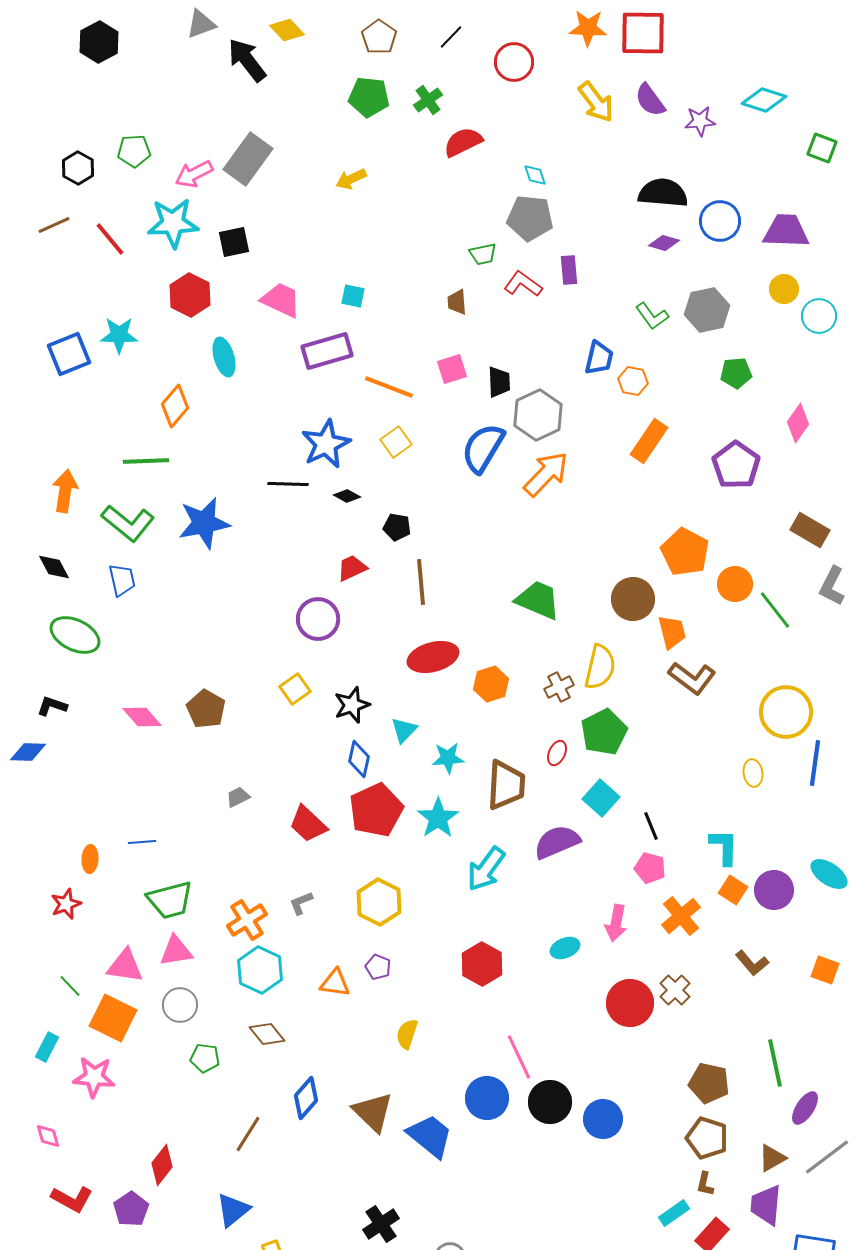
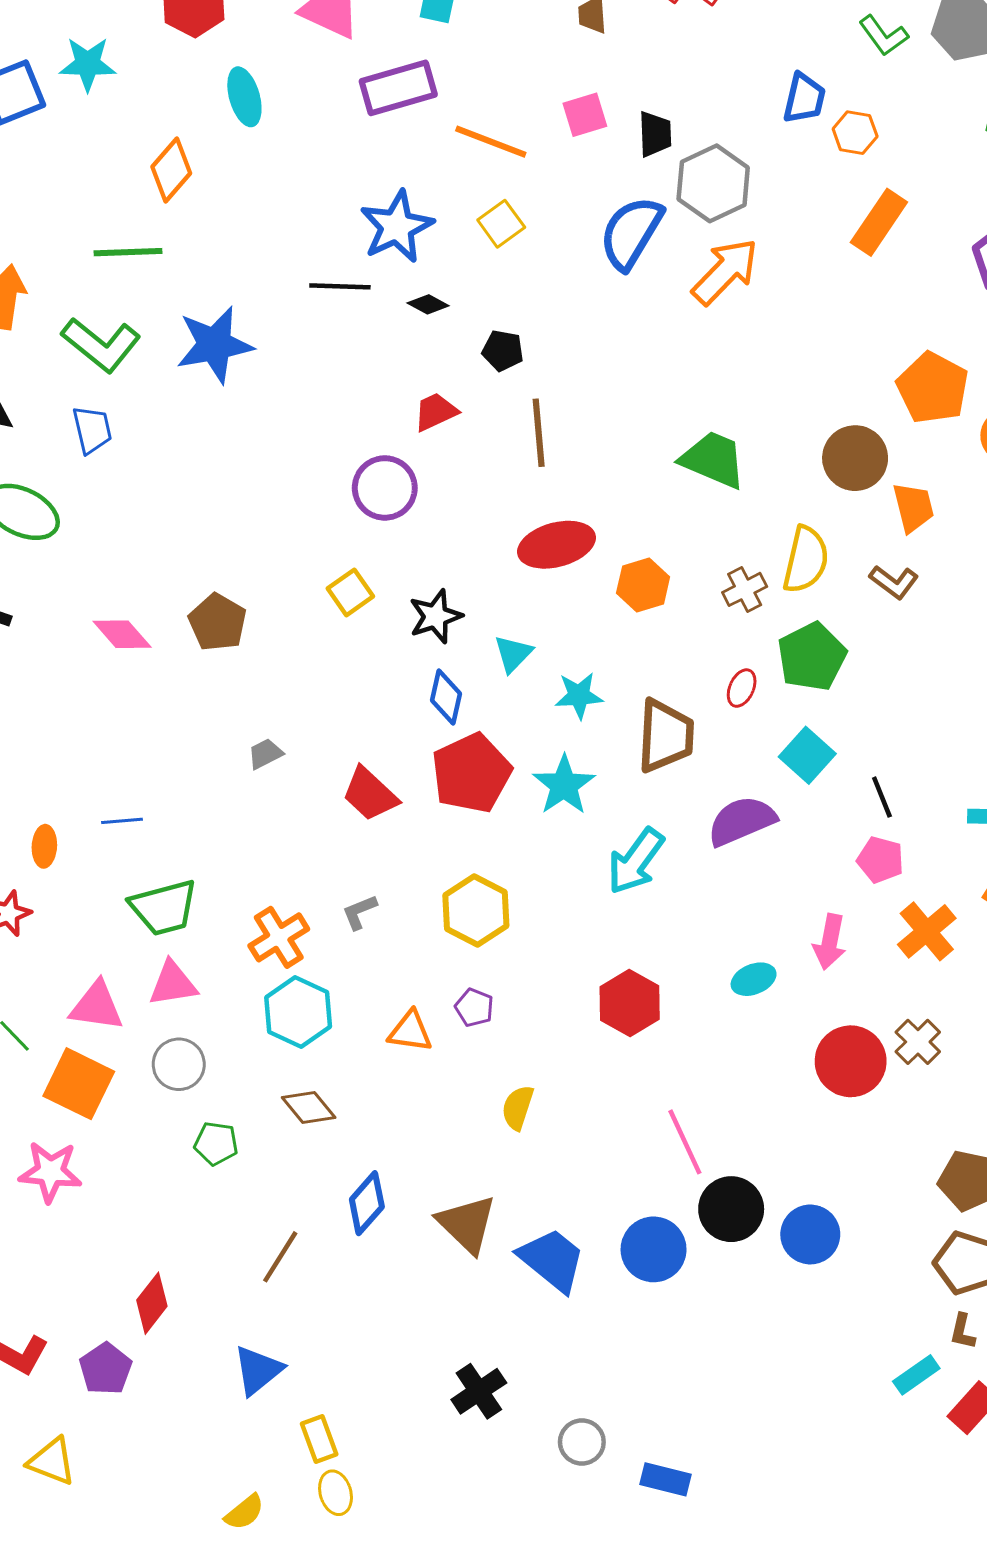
brown L-shape: (692, 678) -> (894, 582), moved, size x0.7
blue circle: (487, 1098) -> (654, 1249), moved

